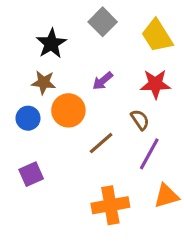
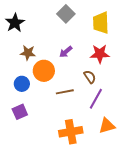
yellow trapezoid: (157, 36) -> (101, 23), turned 30
black star: (51, 44) -> (15, 23), moved
blue circle: (28, 118) -> (22, 84), moved
brown line: (101, 143) -> (65, 92), turned 30

